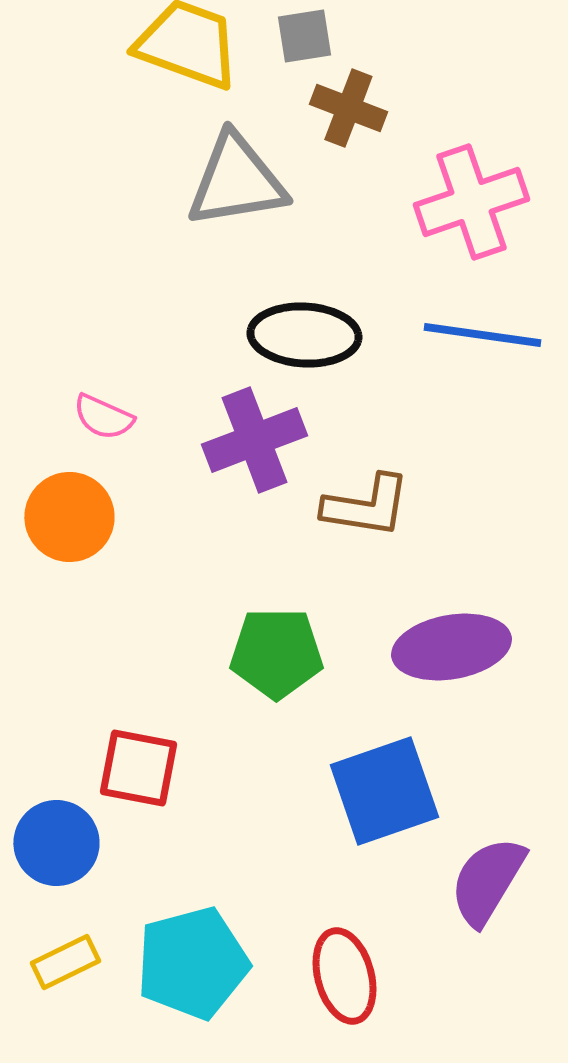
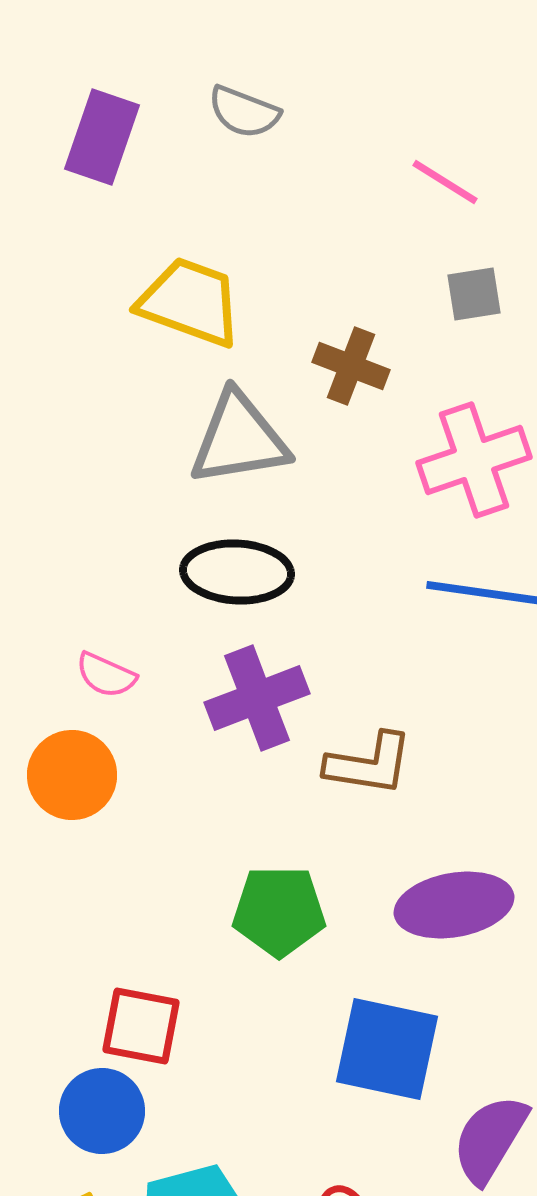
gray square: (304, 36) -> (474, 294), moved
black ellipse: (304, 335) -> (237, 572), moved
blue square: (384, 791) -> (387, 1049), turned 31
blue circle: (56, 843) -> (102, 1111), moved

